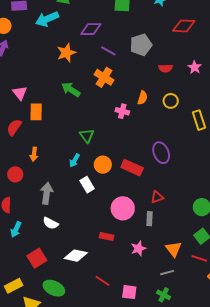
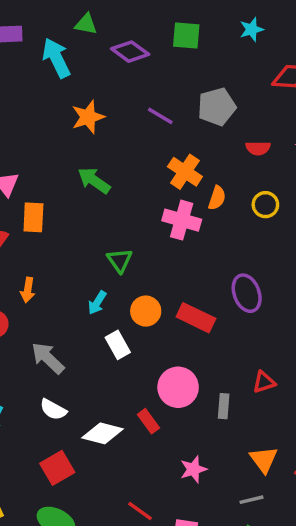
cyan arrow: (47, 19) -> (56, 58), turned 85
purple diamond: (91, 29) -> (130, 52), moved, turned 35
orange cross: (104, 77) -> (185, 172), moved
pink cross: (122, 111) -> (182, 220), size x1.5
gray arrow: (47, 193) -> (48, 358), turned -55
red triangle: (157, 197) -> (264, 382), moved
red rectangle: (107, 236) -> (148, 421), moved, turned 40
pink star: (138, 248) -> (193, 469), moved
white diamond: (76, 256) -> (102, 433), moved
red square: (37, 258) -> (57, 468), moved

